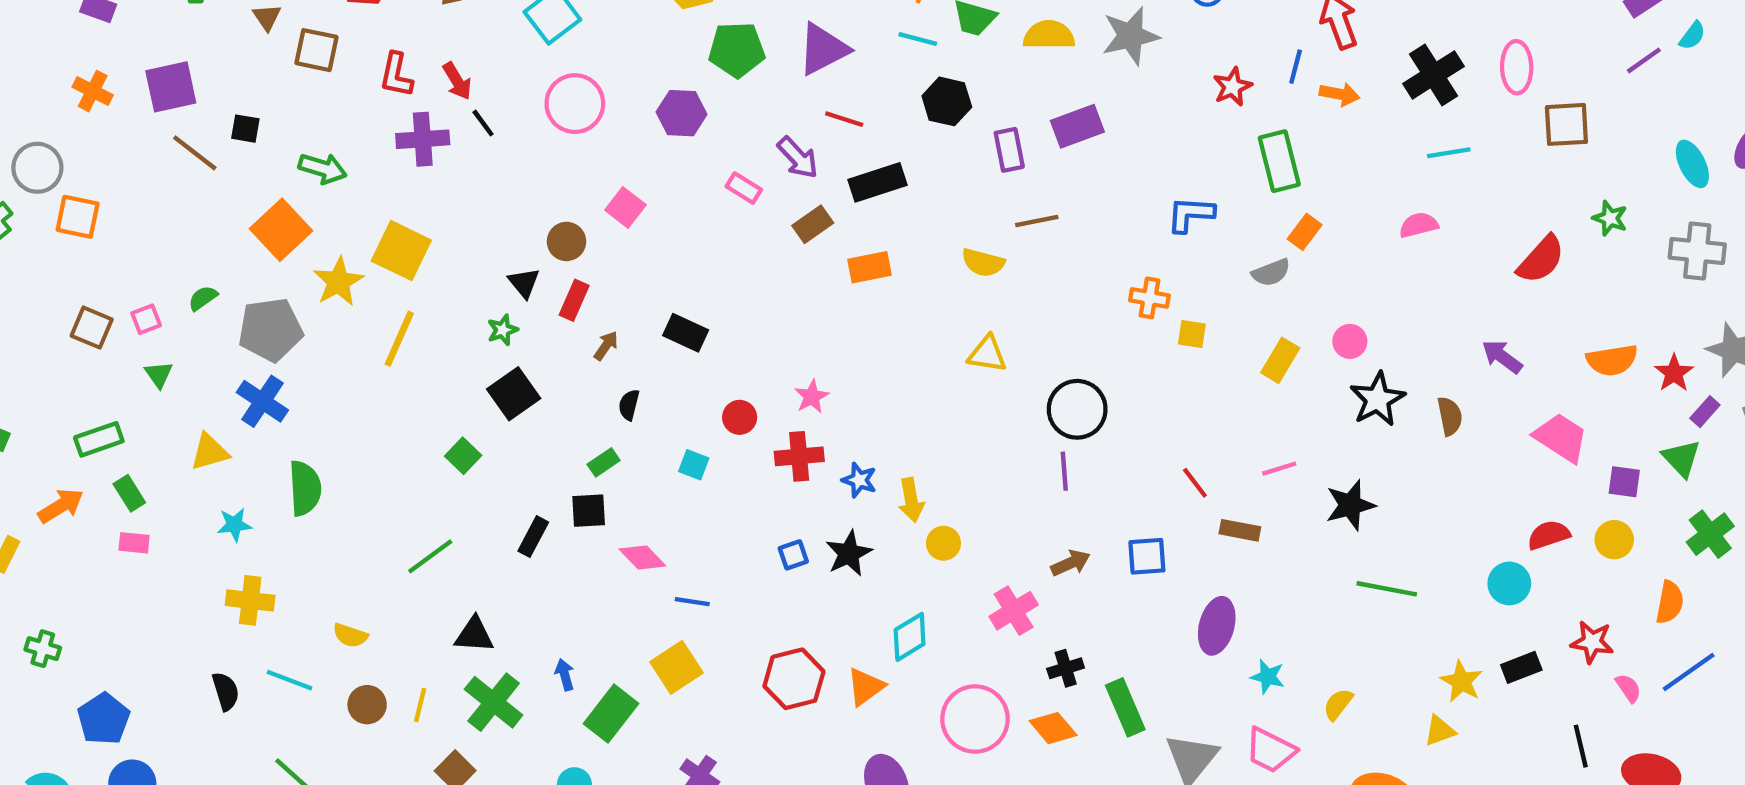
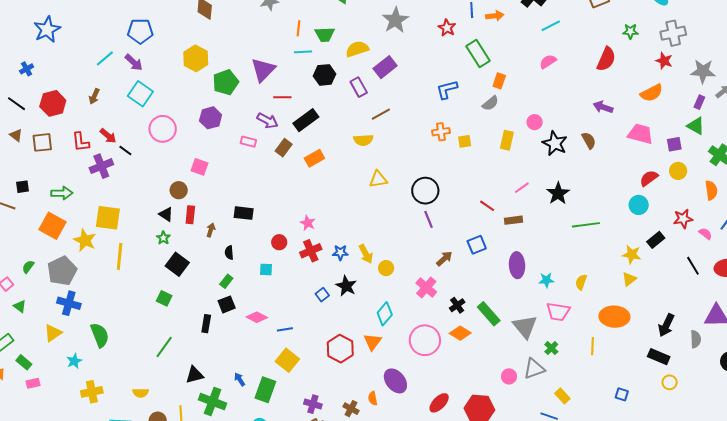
yellow semicircle: (1049, 35) -> (357, 49), moved
red star: (1674, 373) -> (664, 61), moved

